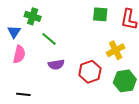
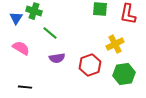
blue triangle: (14, 32) -> (16, 18), moved
pink semicircle: (19, 54) -> (21, 48), turned -72

